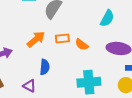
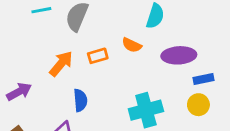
orange semicircle: (82, 45) -> (132, 45), moved

